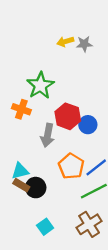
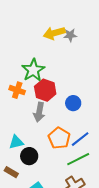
yellow arrow: (65, 42) -> (54, 33), size x1.5
red hexagon: (68, 116) -> (45, 90), moved
brown rectangle: (21, 185) -> (11, 172), moved

